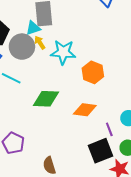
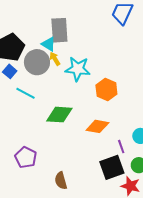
cyan triangle: (33, 28) -> (49, 44), turned 49

